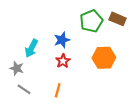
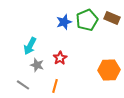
blue star: (62, 40) -> (64, 22), moved
orange hexagon: (104, 58) -> (109, 70), moved
gray star: (17, 68) -> (37, 65), moved

